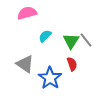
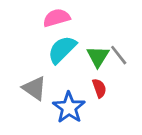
pink semicircle: (27, 13) -> (56, 18), moved
cyan semicircle: (45, 36) -> (62, 50), size x1.6

